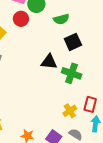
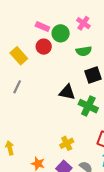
yellow cross: (70, 111) -> (67, 143), moved

